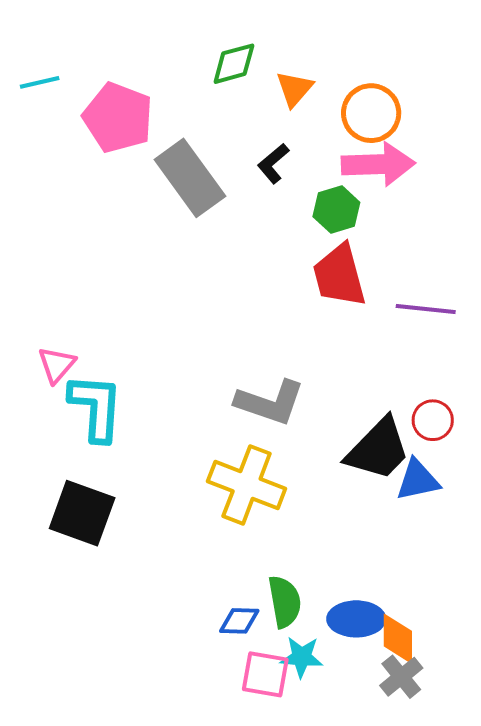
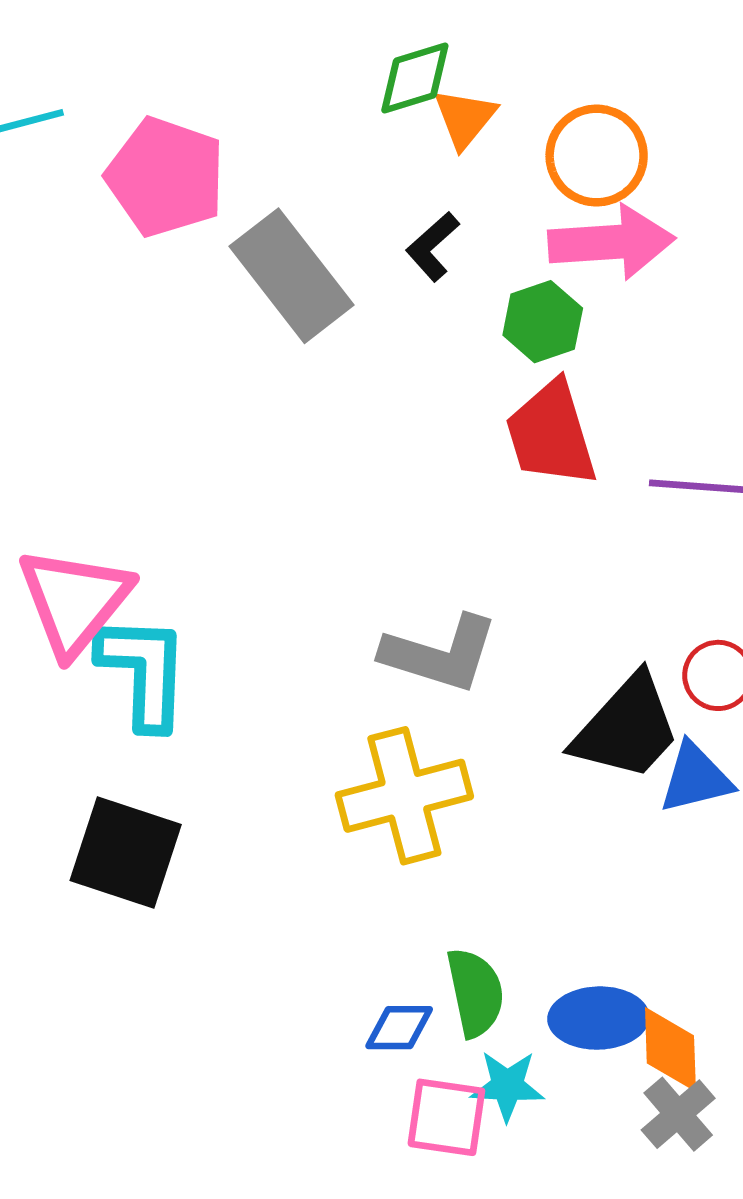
green diamond: (234, 64) -> (415, 78), moved
pink triangle: (57, 365) -> (74, 601), size x1.8
yellow cross: (247, 485) -> (404, 796), turned -34

